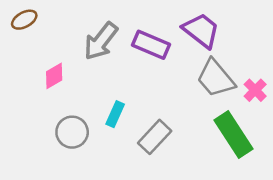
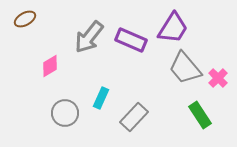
purple trapezoid: (201, 30) -> (173, 28), turned 84
green rectangle: (234, 135) -> (200, 115), size x0.7

